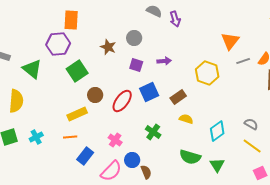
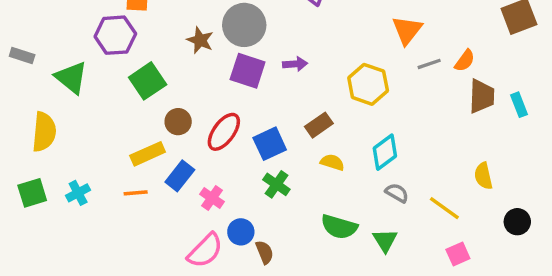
gray circle: (134, 38) -> (244, 25), size x1.6
purple square: (136, 65) -> (248, 71), size x1.5
blue square: (149, 92) -> (270, 144), moved
gray semicircle: (251, 124) -> (397, 193), moved
cyan diamond: (217, 131) -> (385, 152), moved
blue rectangle: (85, 156) -> (180, 176), moved

